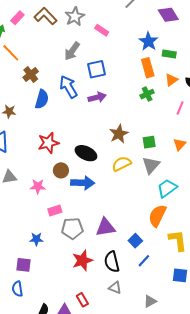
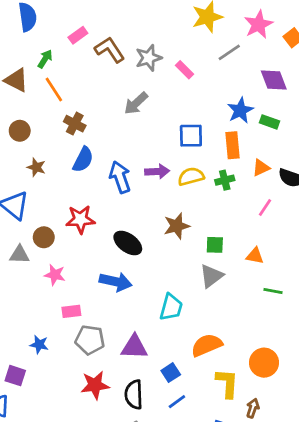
pink rectangle: (17, 18) -> (78, 35), moved
pink rectangle: (102, 30) -> (185, 70), moved
green rectangle: (169, 54) -> (270, 122), moved
blue square: (97, 69) -> (191, 136), moved
brown cross: (31, 74) -> (75, 124), turned -35
blue arrow: (69, 87) -> (120, 177), moved
orange triangle: (180, 144) -> (255, 256), turned 48
yellow semicircle: (122, 164) -> (191, 176), moved
brown circle: (61, 170) -> (44, 237), moved
cyan trapezoid: (167, 188) -> (171, 307), moved, turned 130
orange semicircle: (157, 216) -> (207, 345), turned 30

